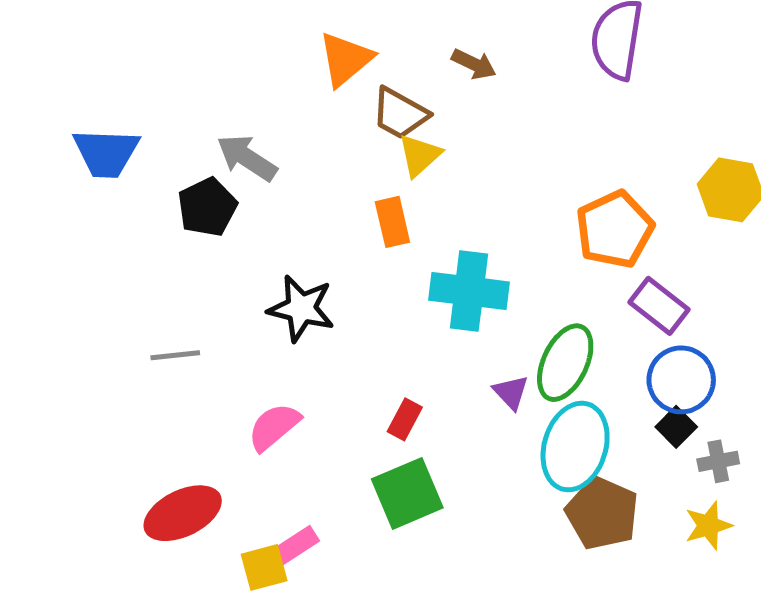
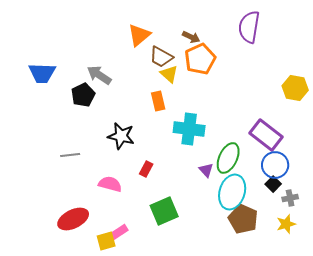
yellow triangle: (420, 155) -> (169, 74), turned -36
orange pentagon: (615, 229) -> (200, 59), moved
purple rectangle: (659, 306) -> (266, 135), size x1.4
red rectangle: (405, 419) -> (146, 169), moved
pink semicircle: (274, 427) -> (110, 184), turned 55

